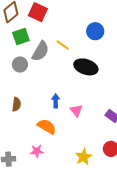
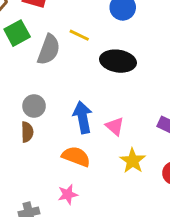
gray circle: (20, 64) -> (34, 106), moved
blue arrow: (56, 101) -> (83, 117), size x1.5
yellow star: (84, 157) -> (133, 161), moved

